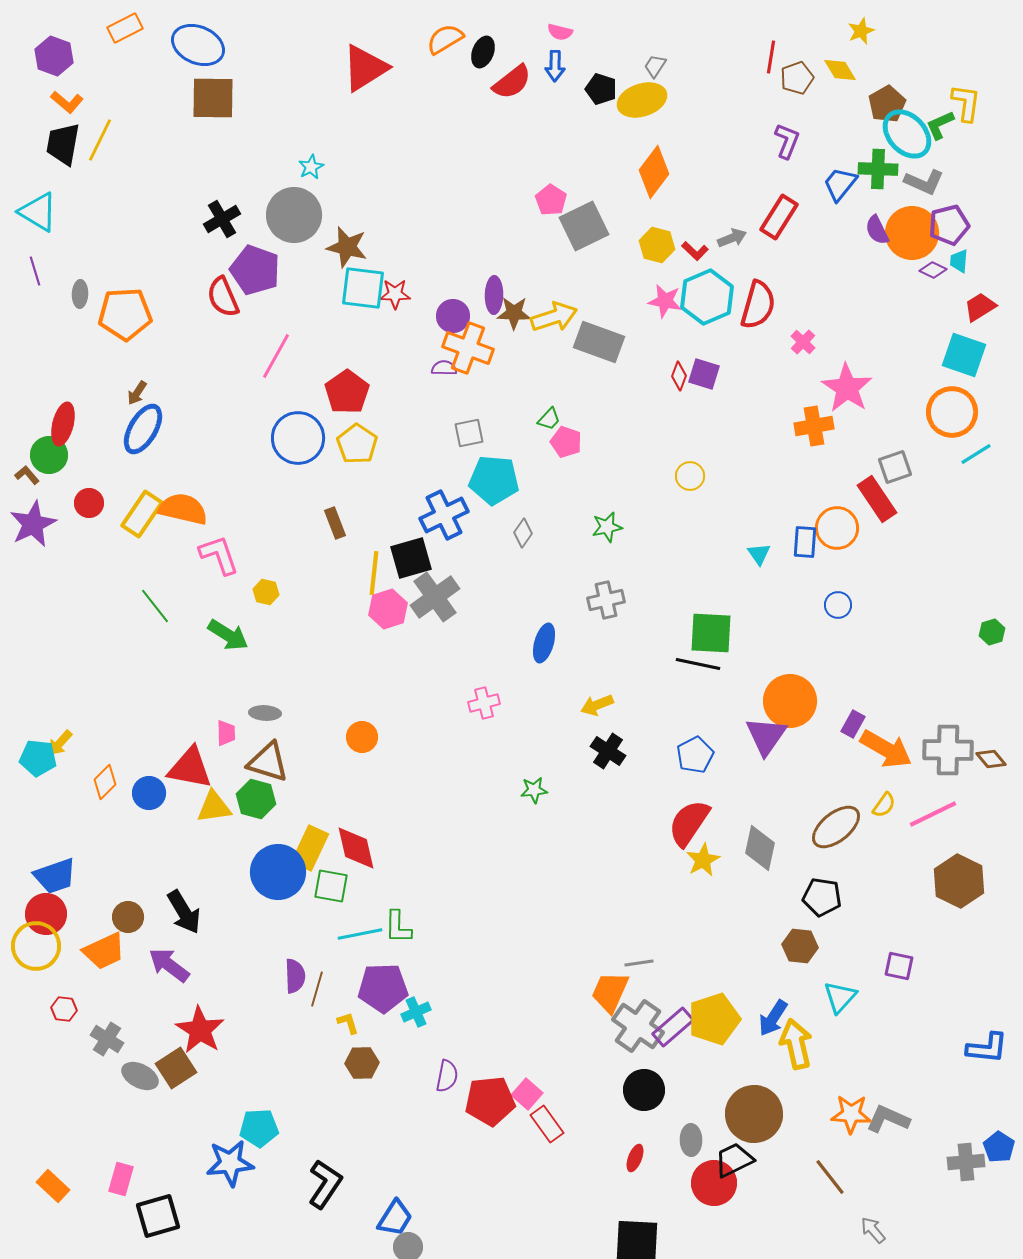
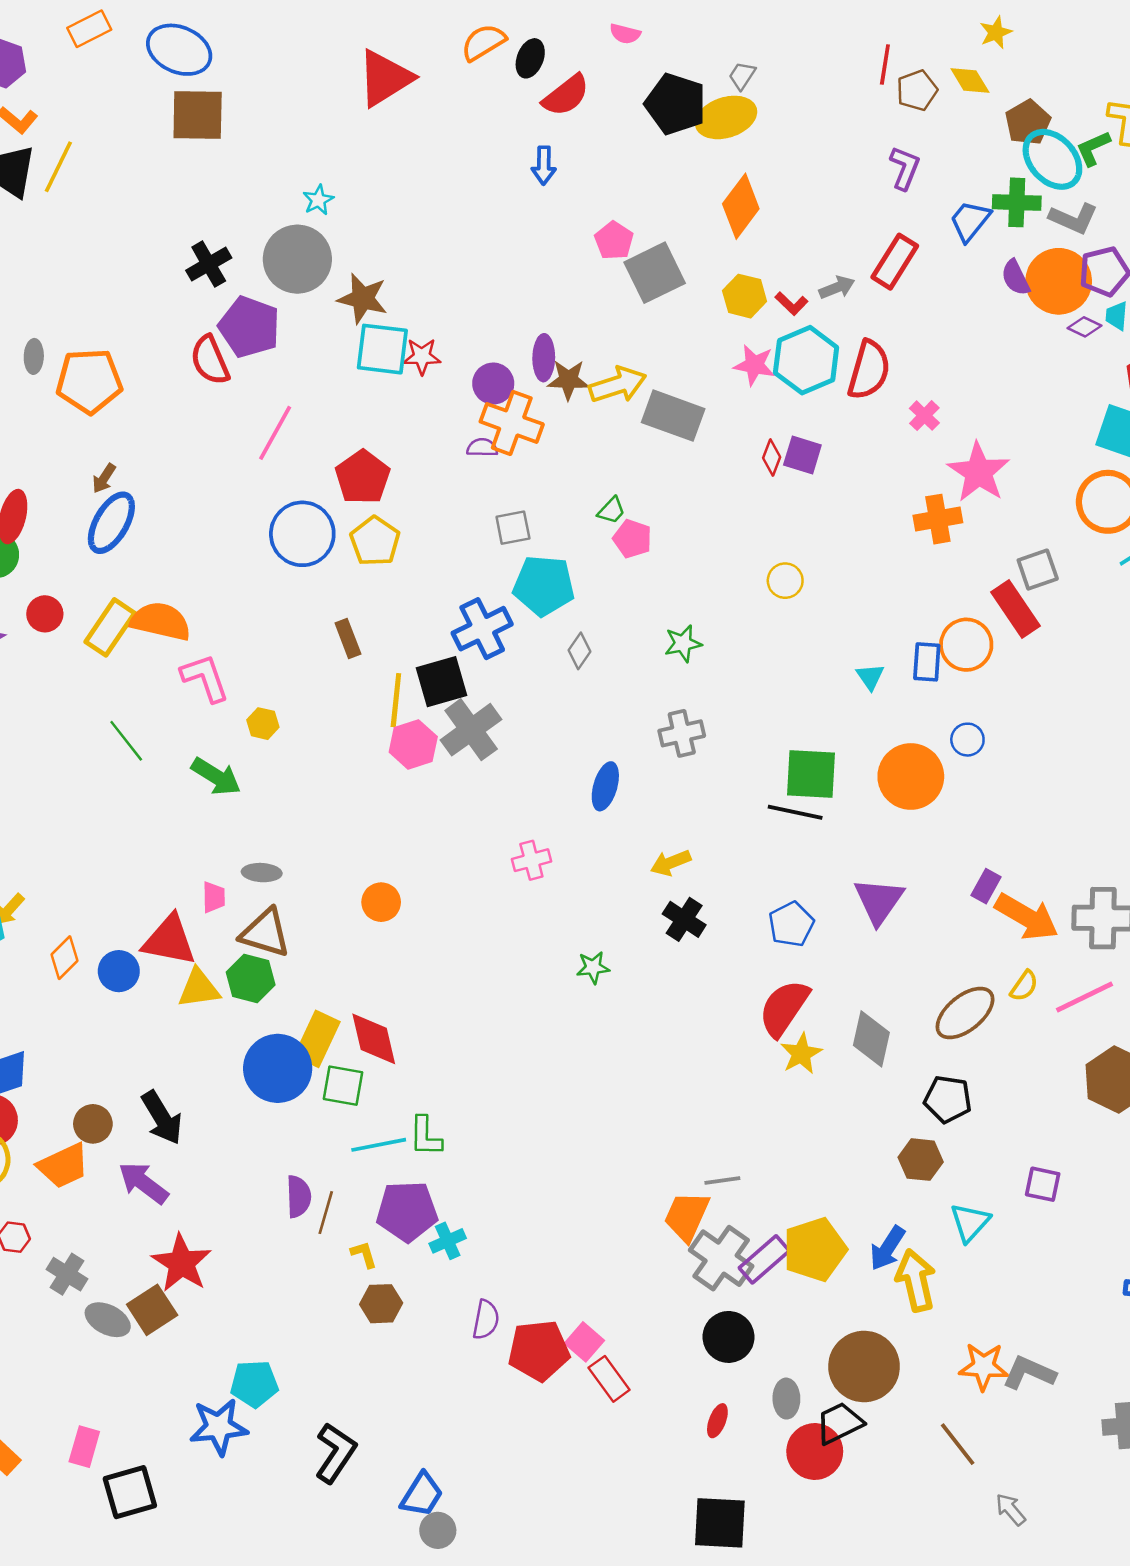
blue arrow: (555, 66) -> (544, 166), moved
black pentagon: (601, 89) -> (676, 104), size x1.6
orange circle: (790, 701) -> (911, 776), moved

